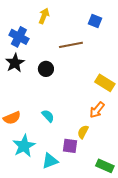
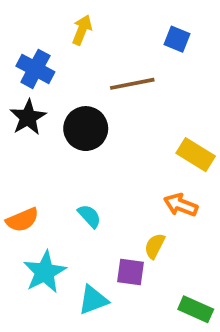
black circle: (46, 69) -> (86, 129), size x1.5
orange arrow: (97, 110) -> (181, 205), turned 72

